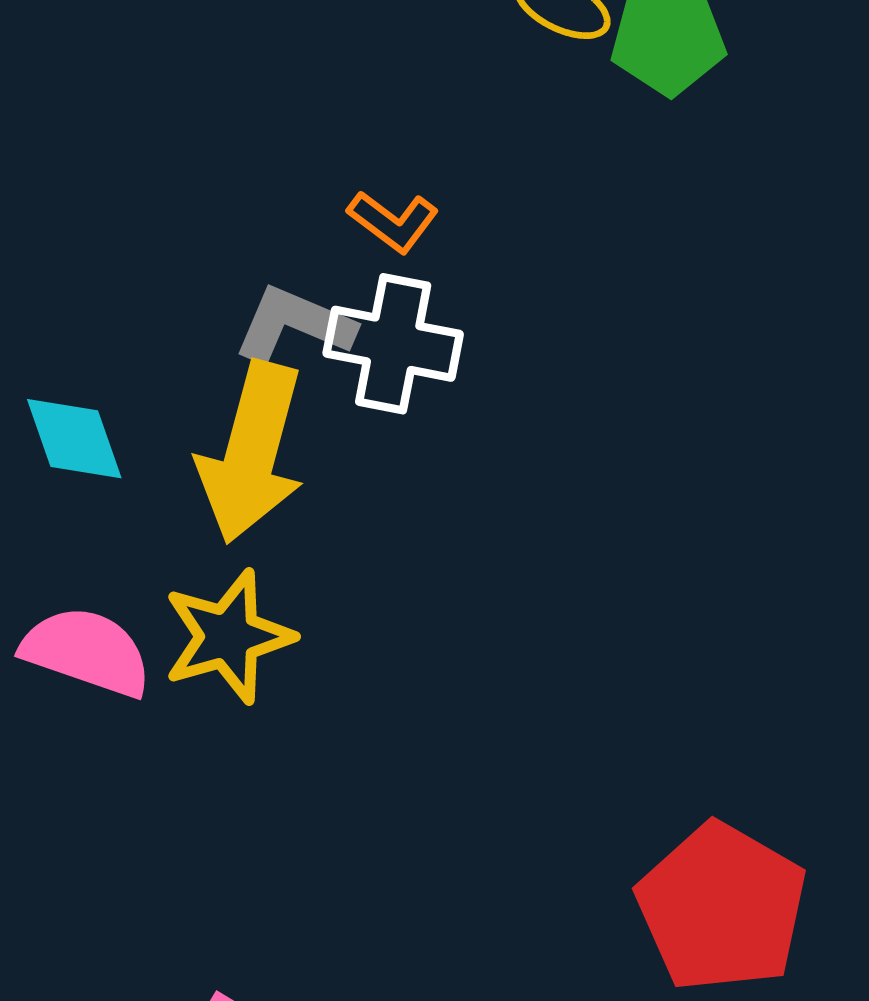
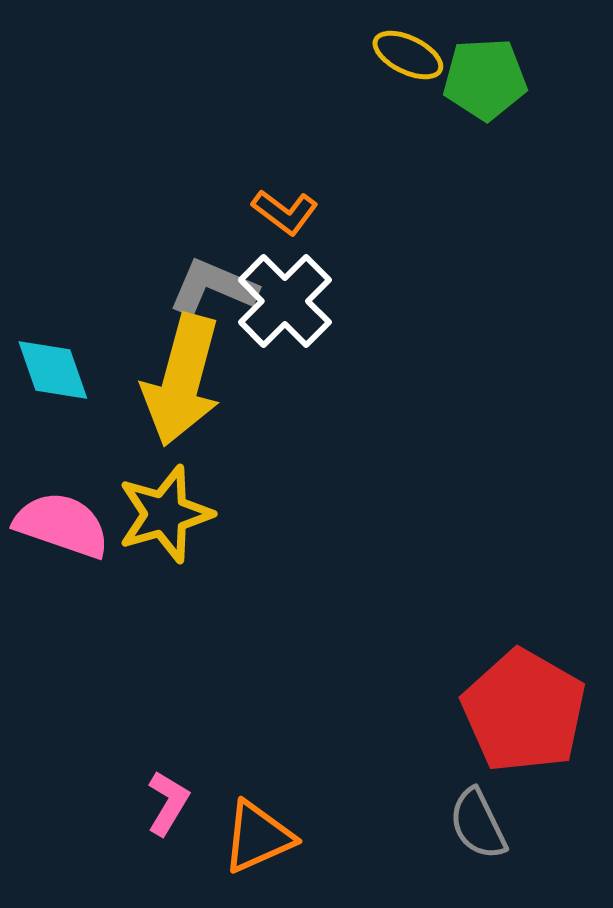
white cross: (393, 344) -> (285, 301), turned 34

